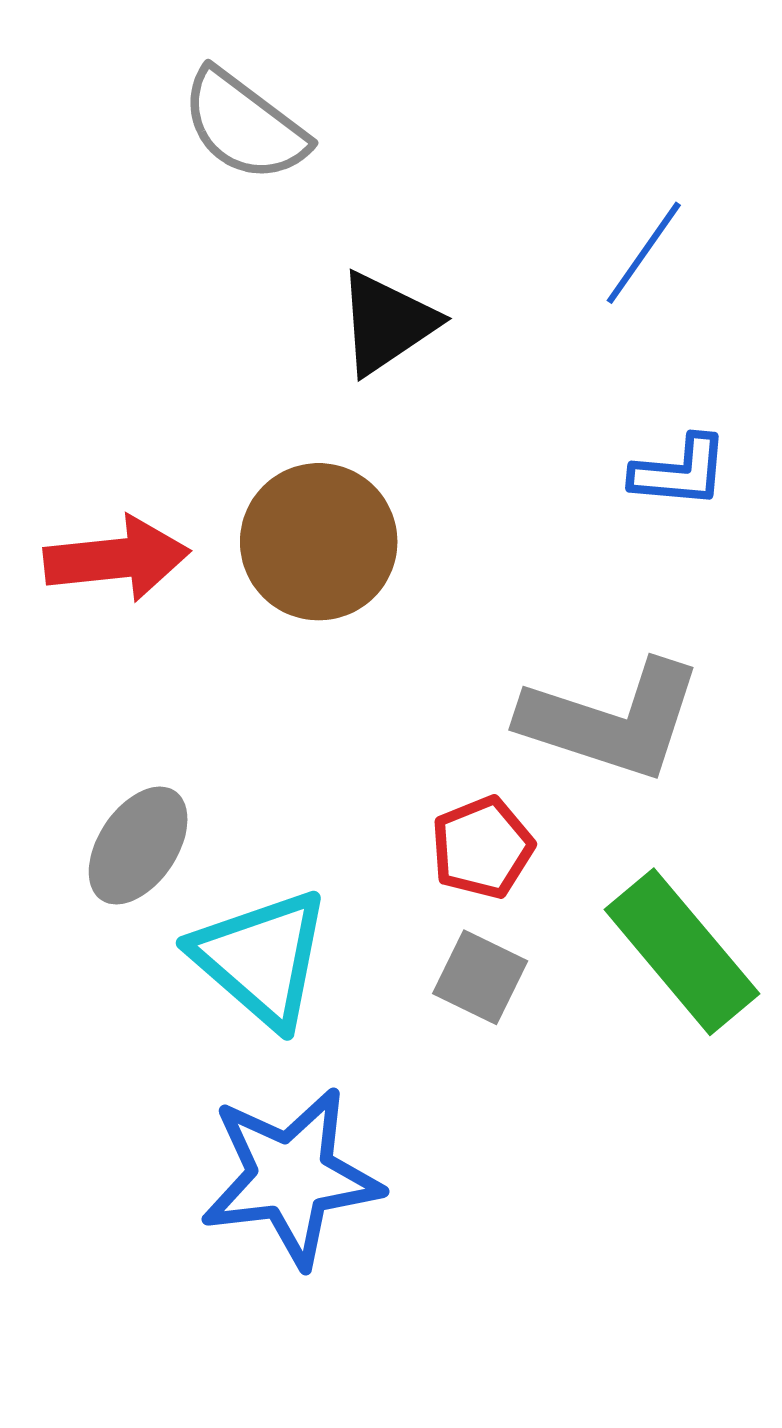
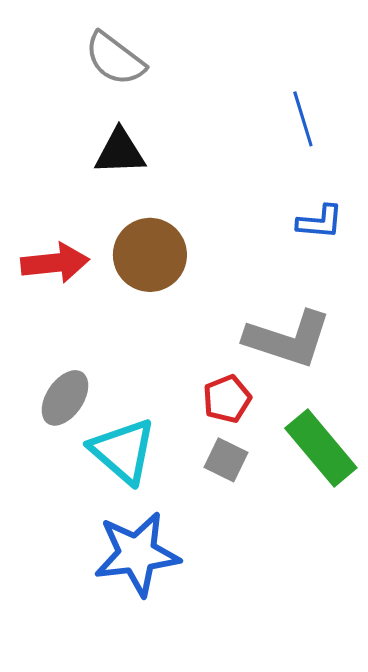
blue line: (644, 253) -> (303, 119), turned -52
black triangle: (387, 323) -> (120, 152), moved, turned 32

